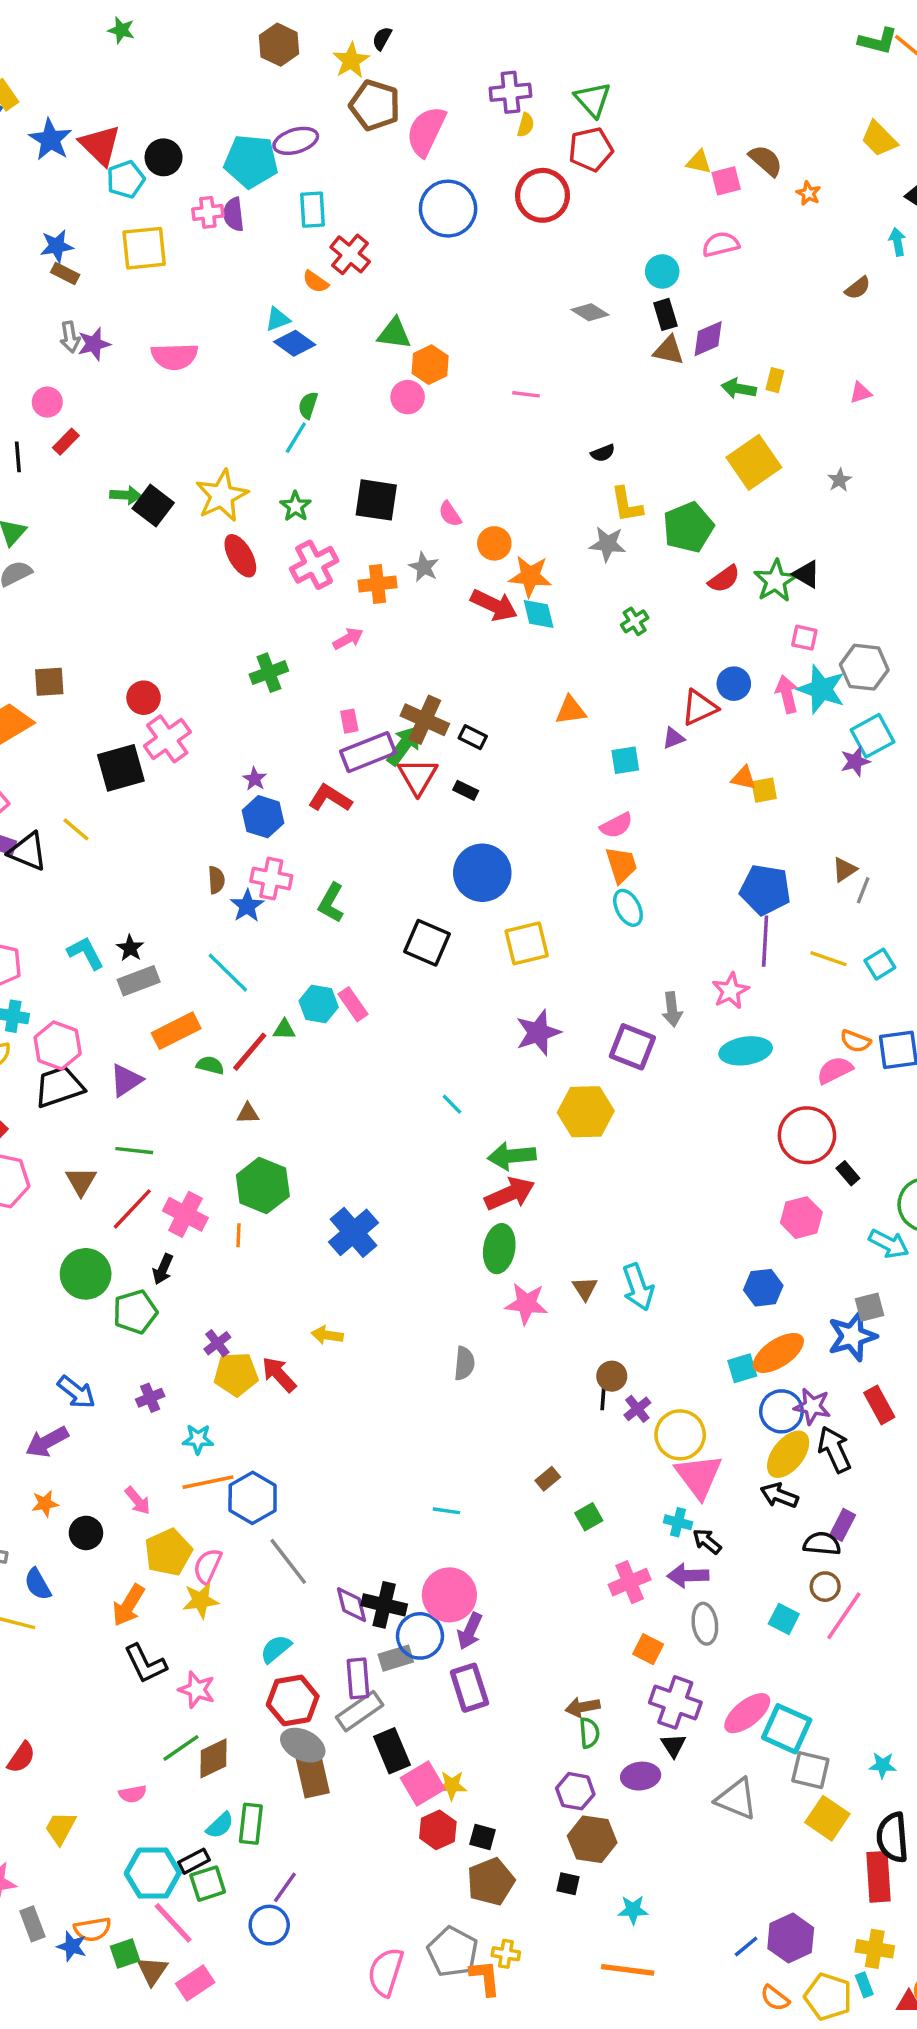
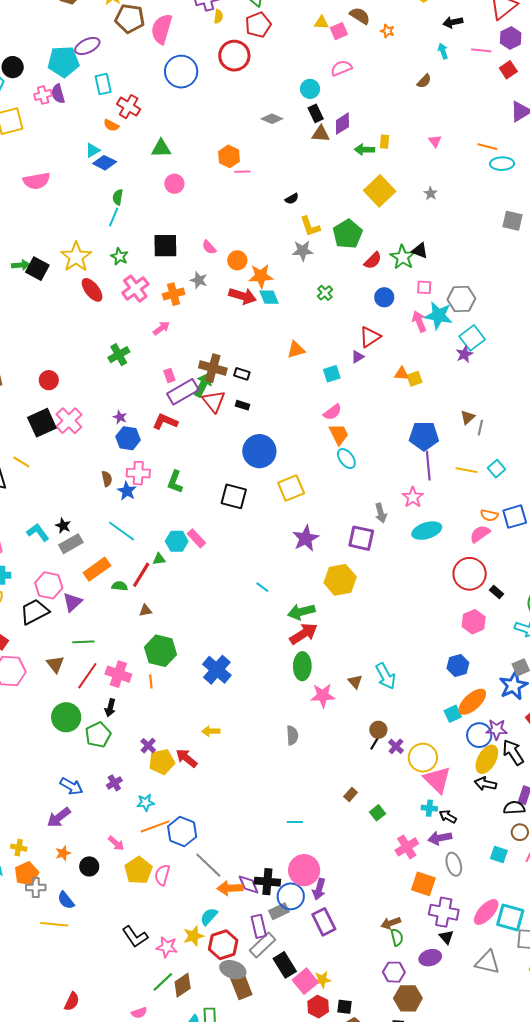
orange hexagon: (430, 365) -> (229, 156), moved
pink triangle: (861, 393) -> (435, 141), turned -40
blue circle: (734, 684) -> (384, 297), moved
pink cross: (167, 739) -> (69, 421), moved
pink hexagon: (58, 1046) -> (49, 585), moved
black line: (603, 1397) -> (375, 742), turned 35
yellow star: (201, 1600) -> (194, 936), moved
orange arrow: (128, 1605) -> (230, 888), moved, turned 65
orange square: (648, 1649) -> (423, 884), size x1.4

